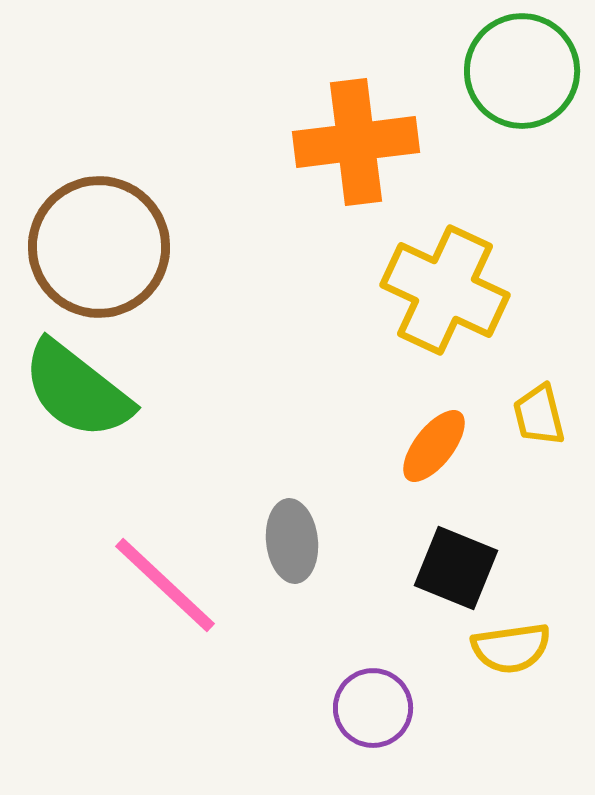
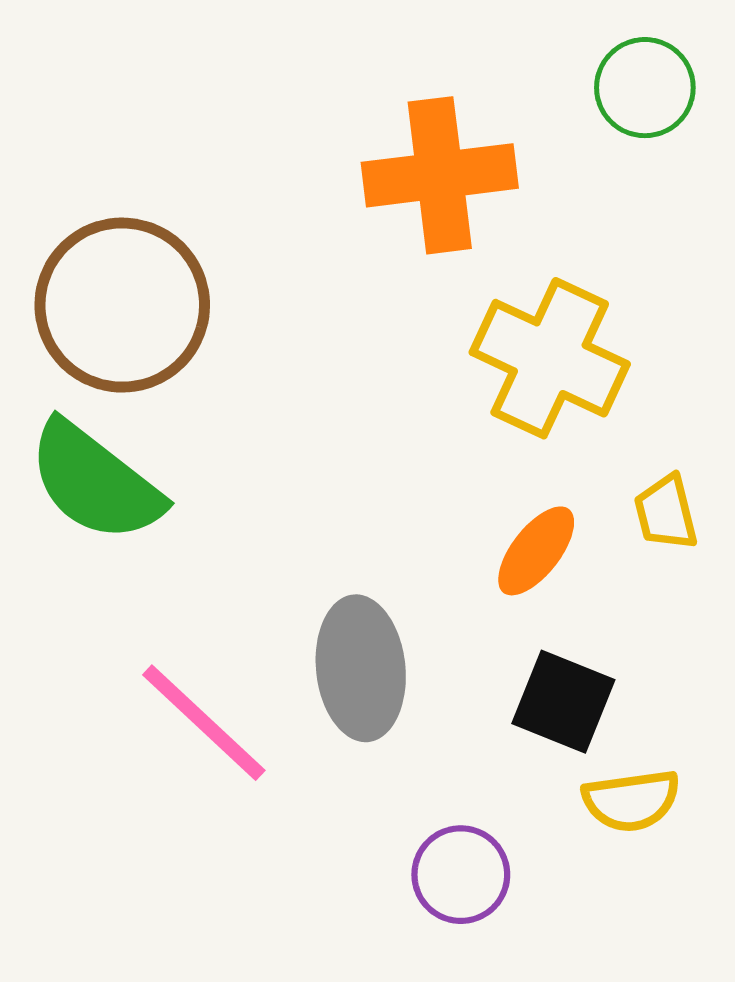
green circle: (522, 71) -> (645, 88), size x0.7
gray ellipse: (292, 541) -> (361, 668), size x1.4

